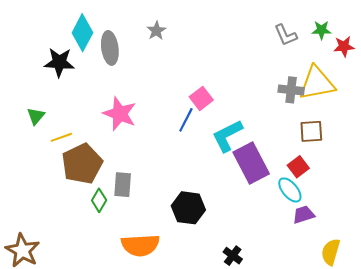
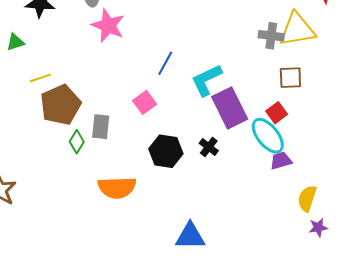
pink square: (201, 98) -> (145, 102), moved
pink star: (120, 114) -> (108, 26), moved
green triangle: (36, 116) -> (15, 42), moved, turned 30
cyan ellipse: (290, 190) -> (268, 136), size x1.4
black cross: (233, 256) -> (209, 147), moved

